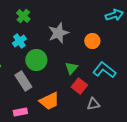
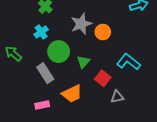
orange circle: (92, 41) -> (103, 32), moved
green triangle: (71, 68) -> (83, 62), moved

